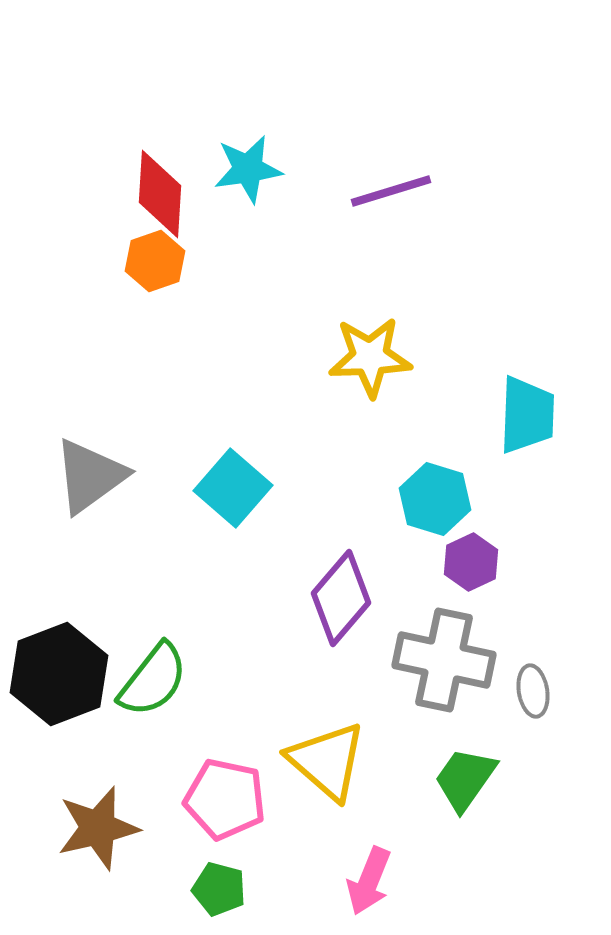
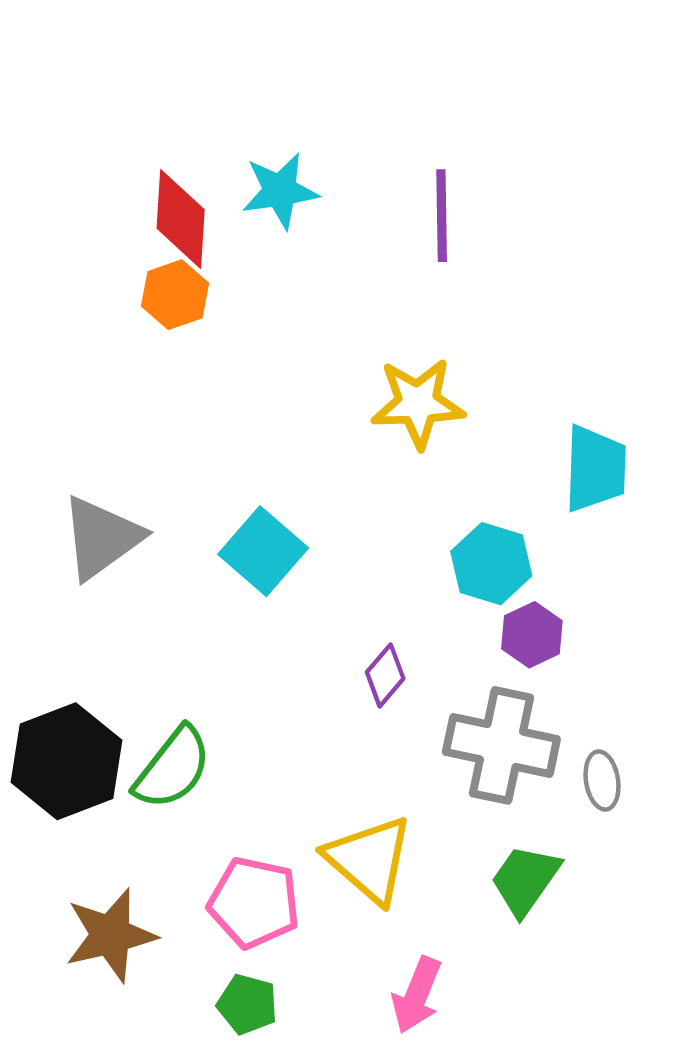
purple line: (391, 191) -> (442, 216), turned -74
purple diamond: (341, 598) -> (385, 675), size x0.6

